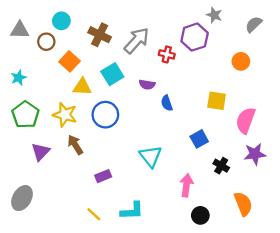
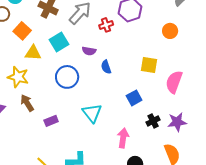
red cross: (167, 54) -> (106, 25), turned -32
blue circle: (105, 115) -> (67, 77), moved
purple star: (255, 154) -> (177, 122), moved
black cross: (221, 166) -> (153, 121), turned 32
purple rectangle: (103, 176) -> (51, 121), moved

